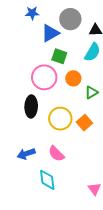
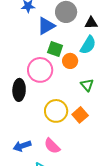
orange circle: (73, 78) -> (70, 61), moved
green triangle: (91, 92) -> (87, 85), turned -40
black ellipse: (31, 107) -> (19, 90), moved

